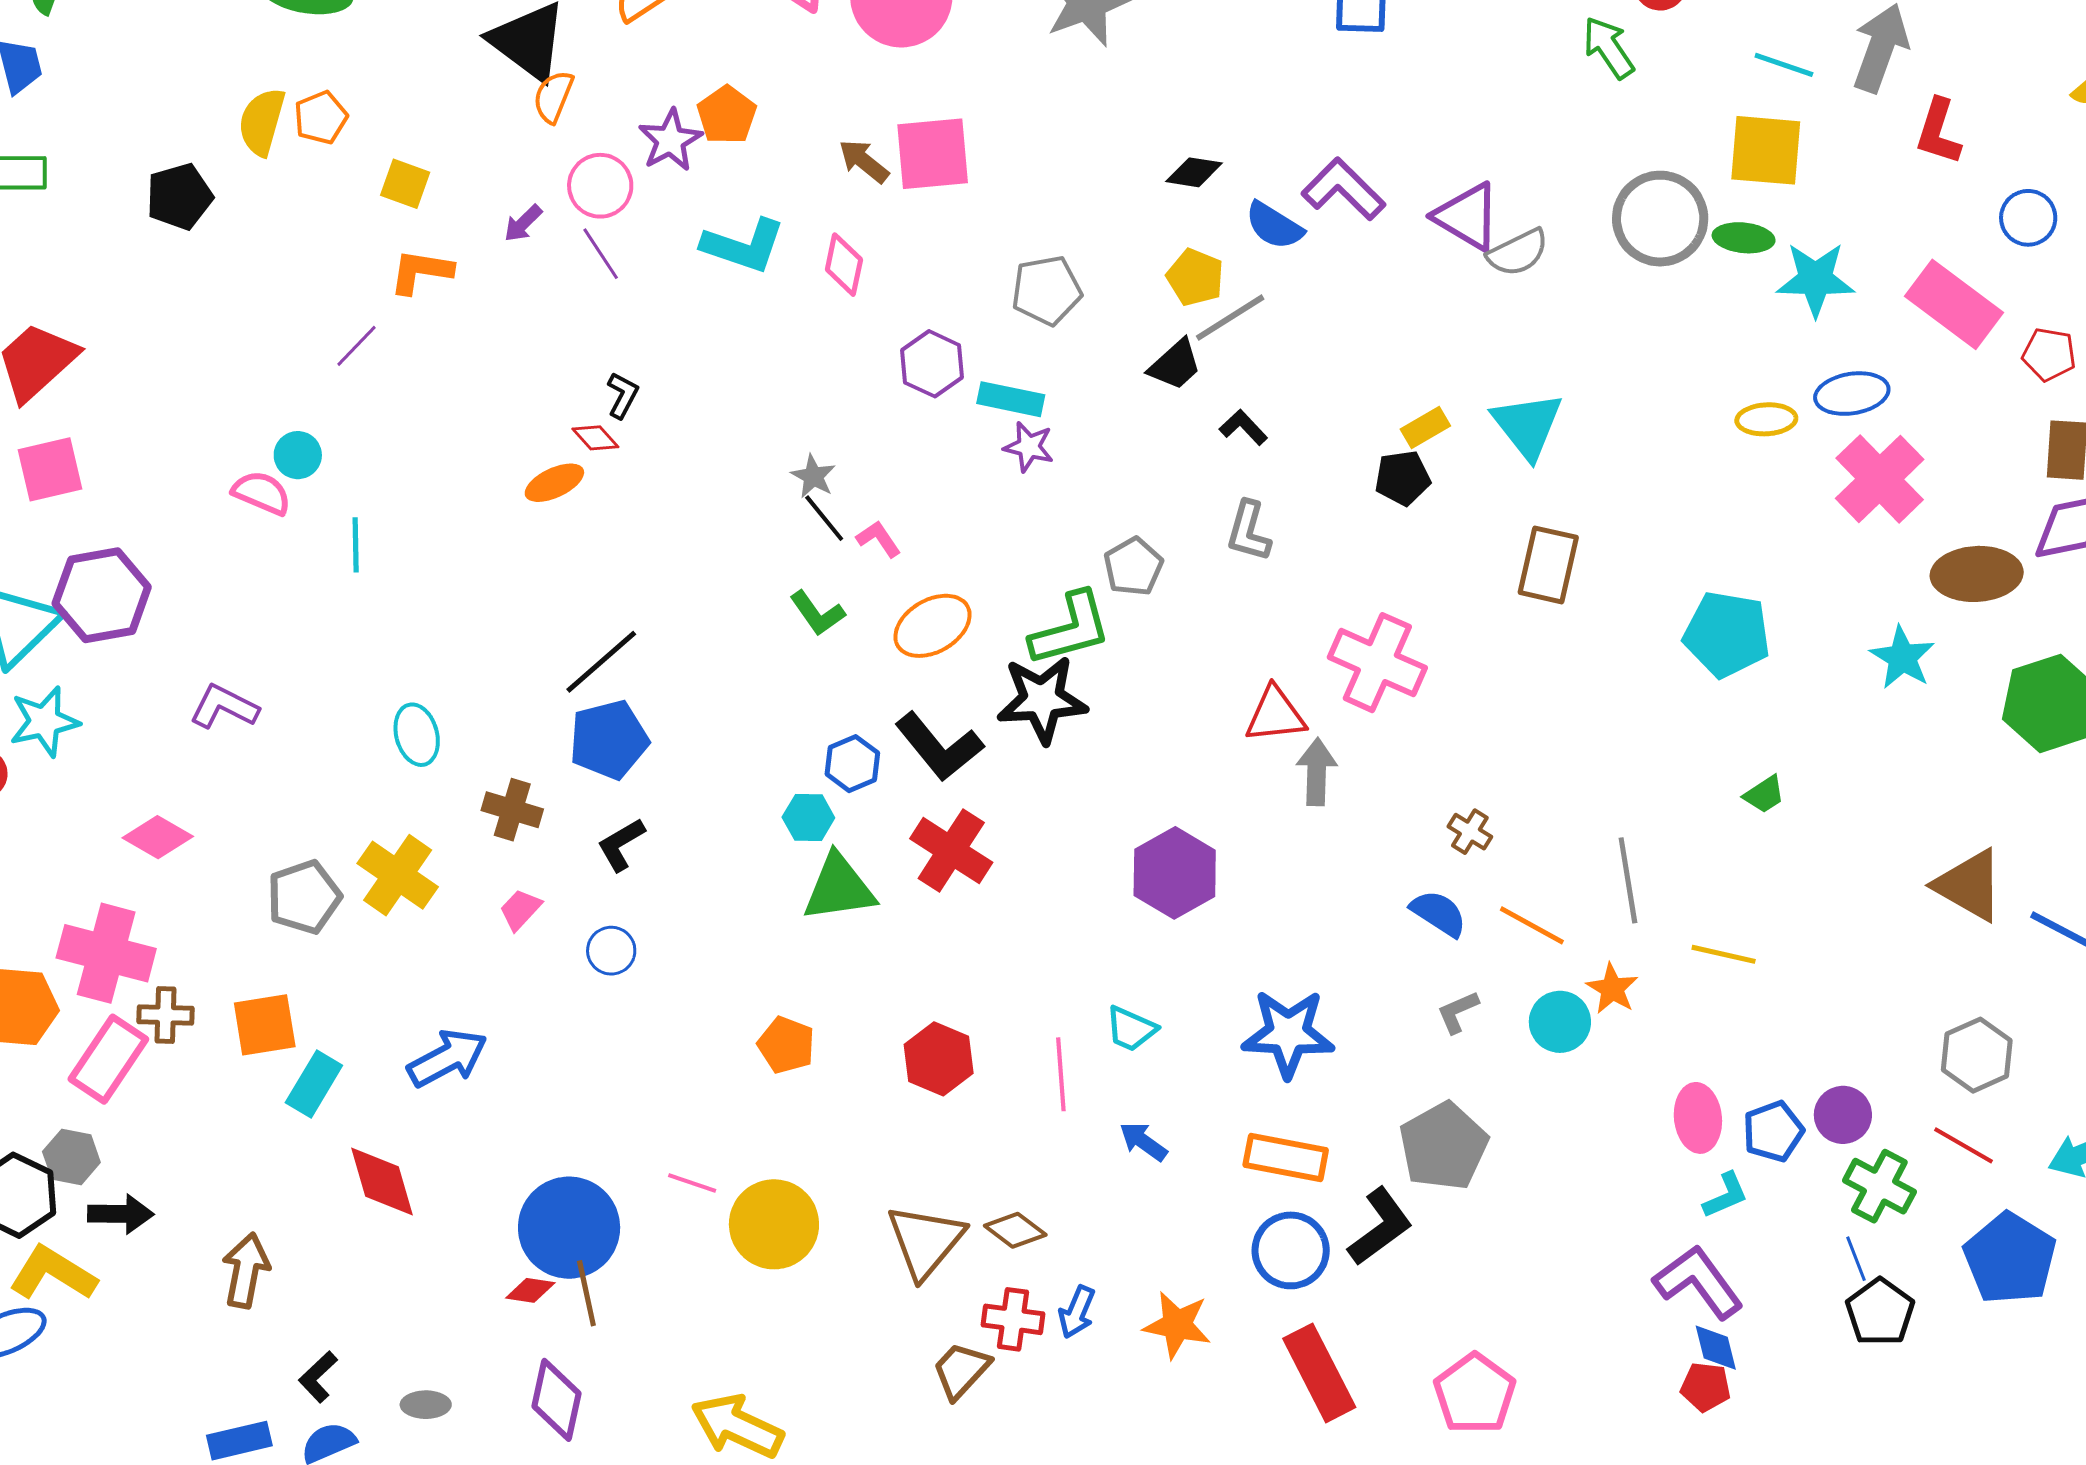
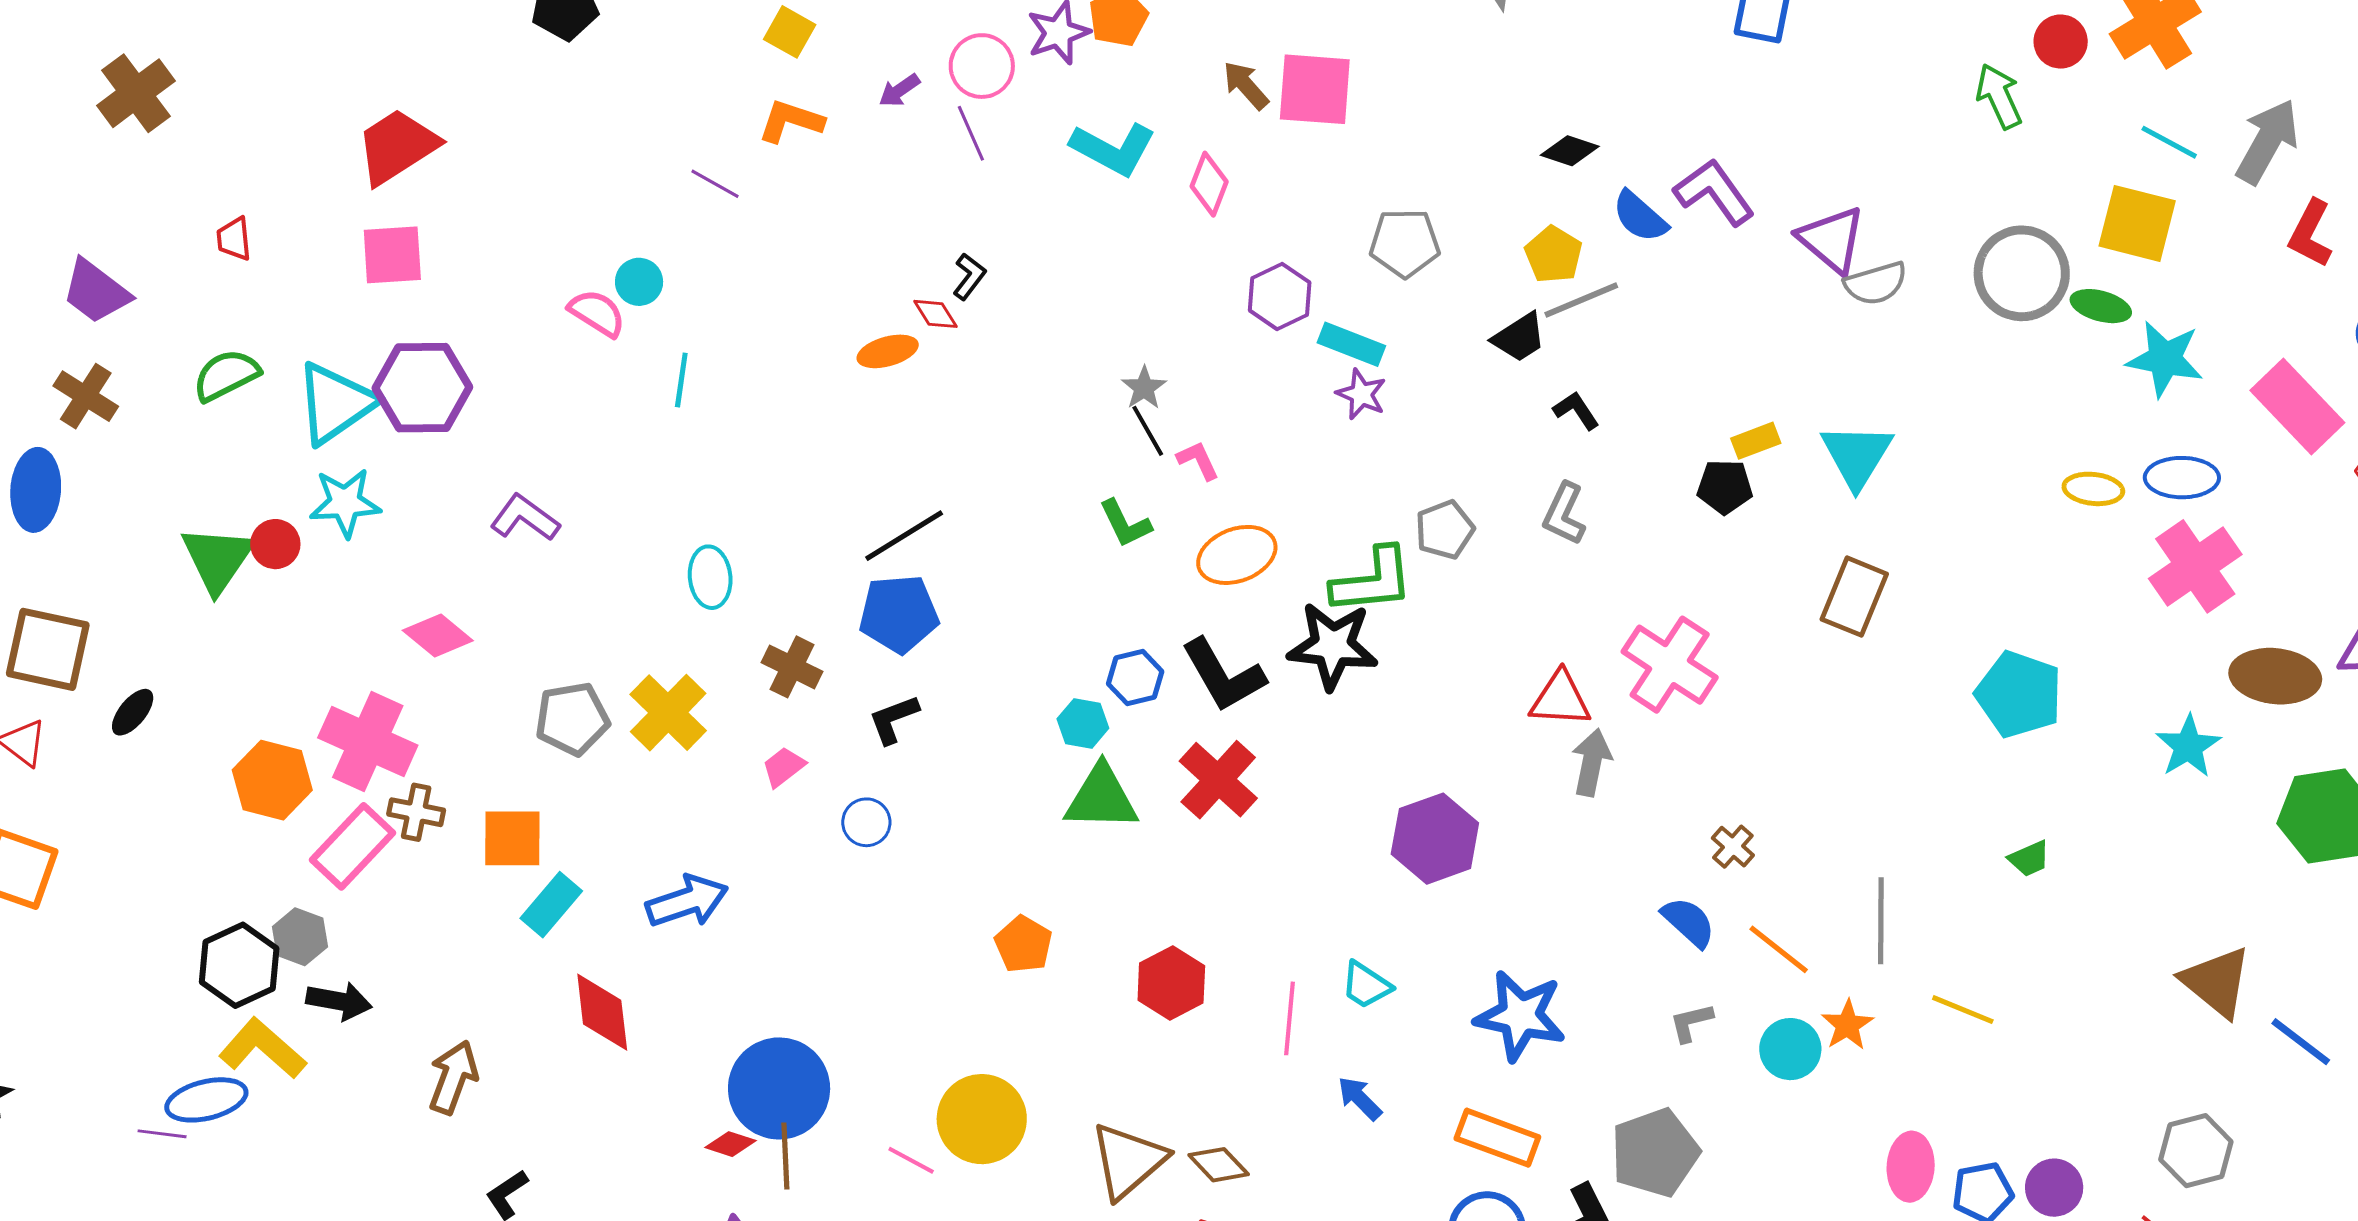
purple line: (357, 346) -> (715, 184), turned 66
pink line: (692, 1183) -> (911, 1160), moved

